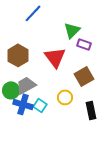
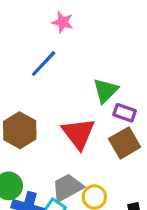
brown square: (84, 76) -> (125, 143), moved
gray trapezoid: (26, 85) -> (67, 187), moved

